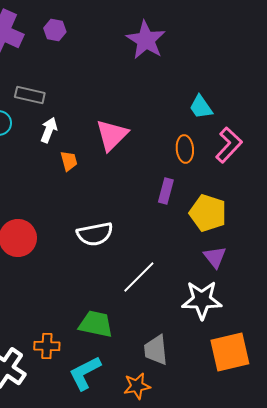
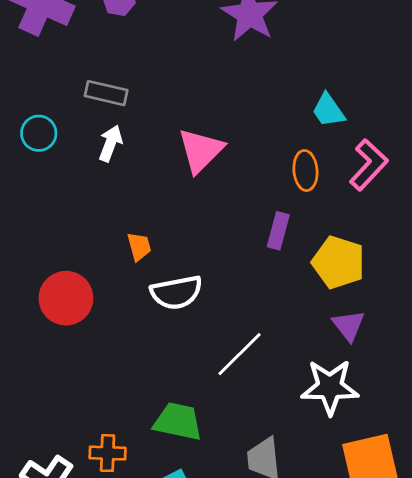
gray rectangle: (30, 95) -> (106, 93), moved
orange trapezoid: (69, 161) -> (139, 247), moved

